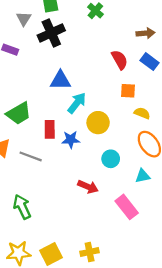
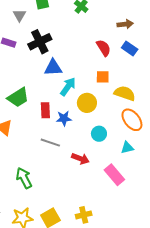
black cross: (51, 33) -> (40, 42), moved
orange square: (128, 91) -> (103, 77), moved
yellow semicircle: (142, 113) -> (125, 93), size x1.5
gray line: (31, 156) -> (50, 143), moved

